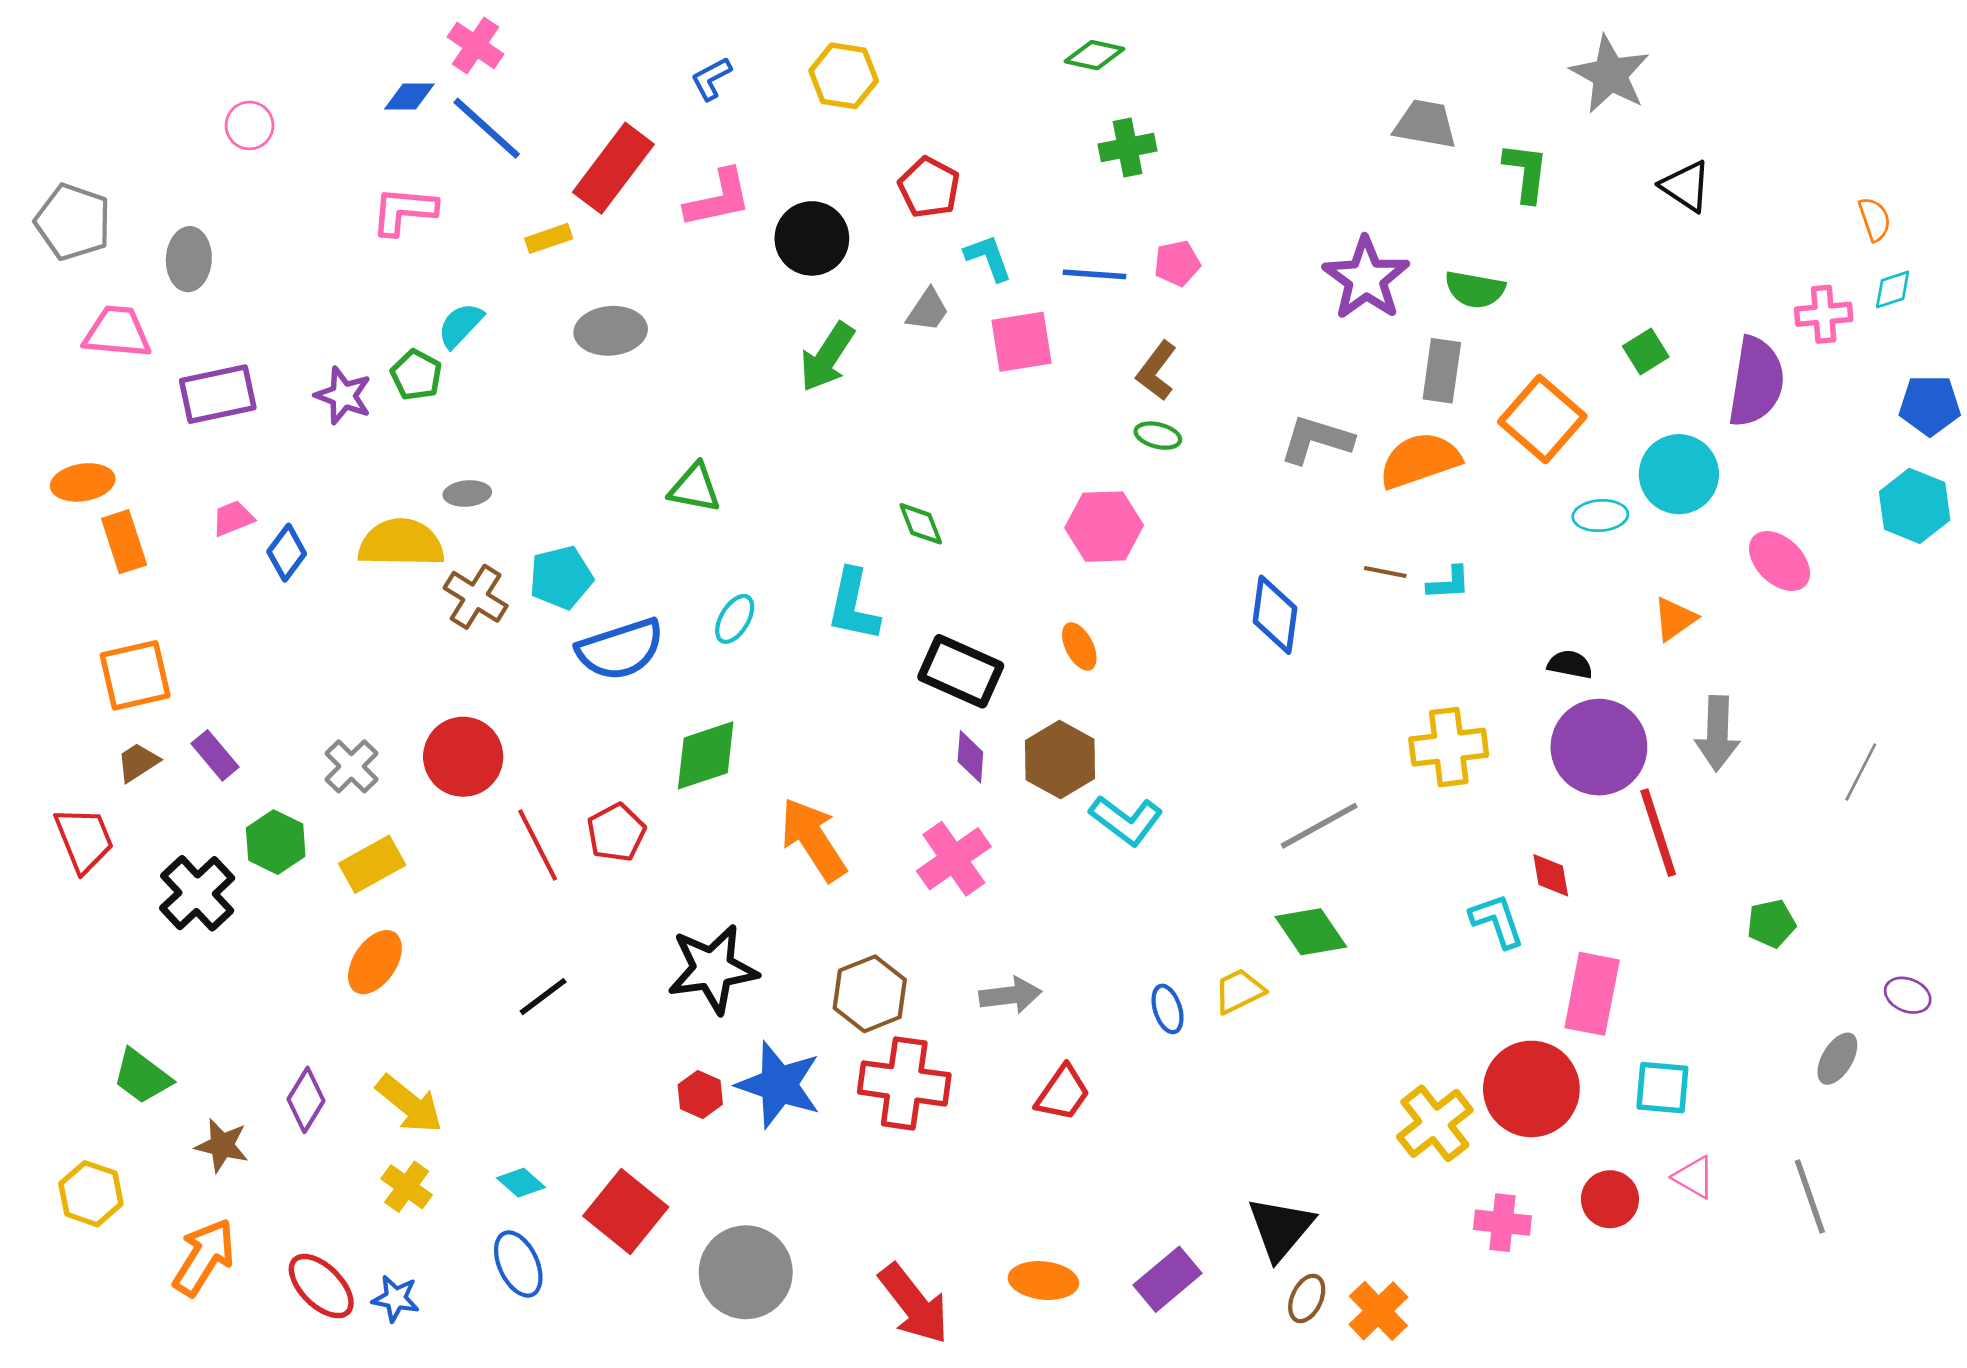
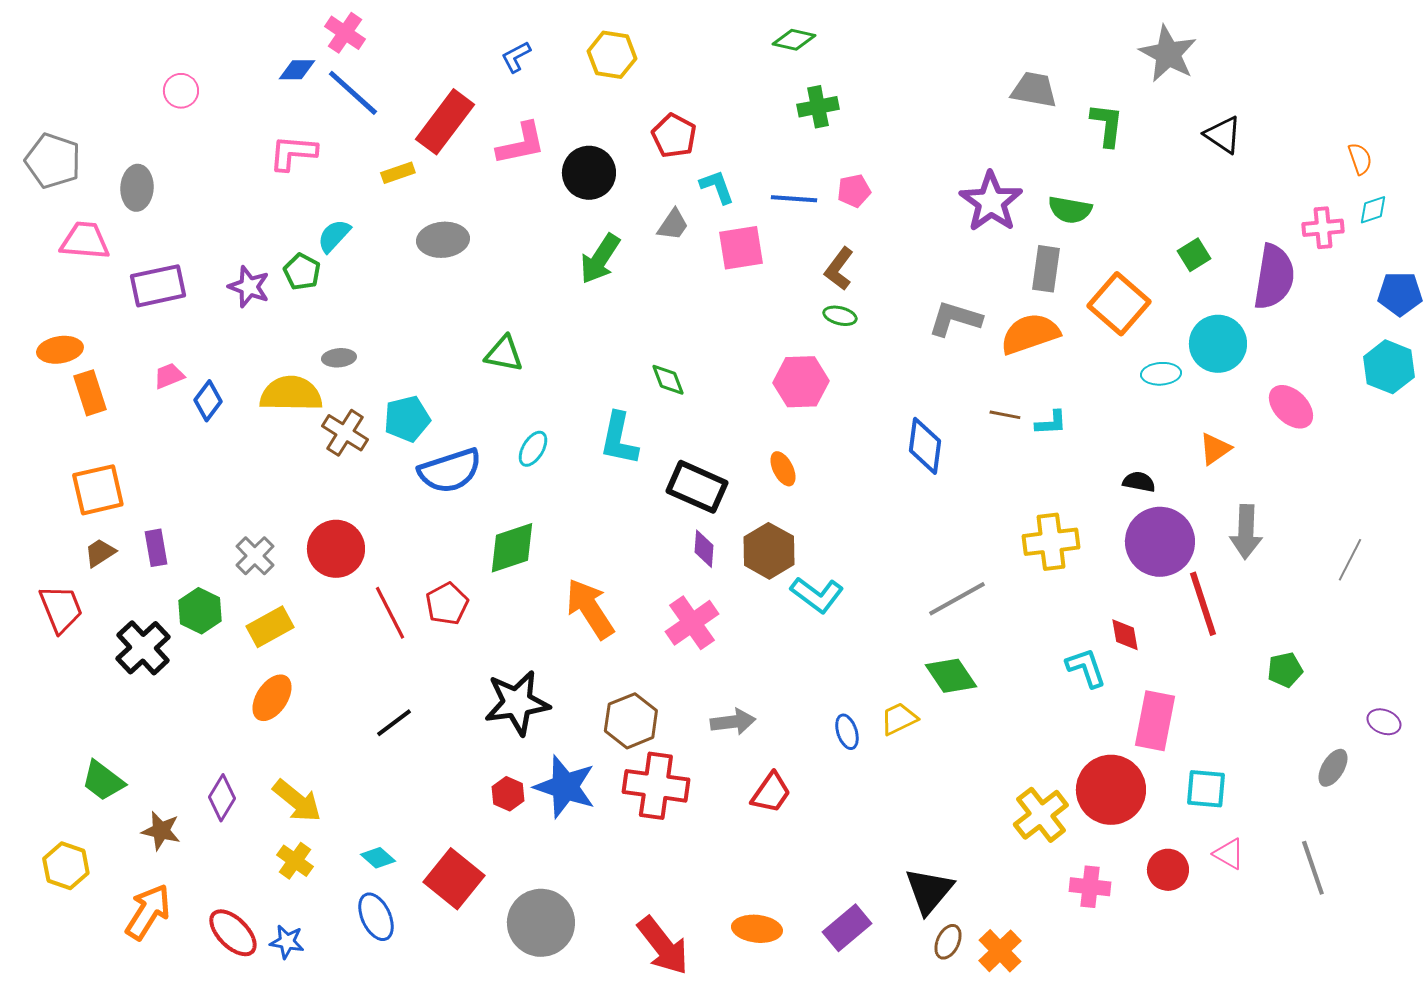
purple rectangle: (215, 755) -> (156, 548), turned 30

